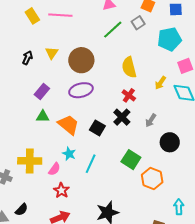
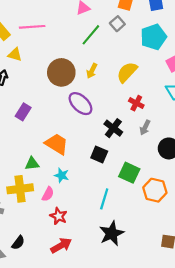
yellow triangle: (52, 53) -> (15, 55), moved, turned -40
yellow semicircle: (129, 67) -> (127, 72), moved, turned 65
yellow arrow: (160, 83) -> (92, 71), moved
purple ellipse: (81, 90) -> (80, 104), moved, turned 65
red cross: (129, 95) -> (136, 103), moved
green triangle: (43, 116) -> (32, 164), moved
black square: (97, 128) -> (99, 155), moved
cyan line: (91, 164) -> (104, 199), moved

